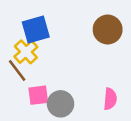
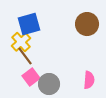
brown line: (17, 70) -> (25, 56), moved
pink square: (38, 95) -> (31, 77), turned -30

